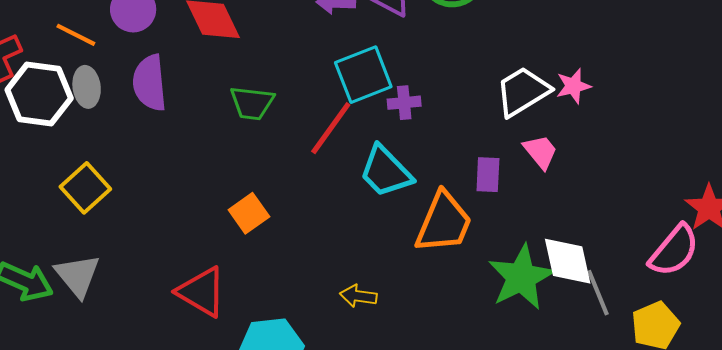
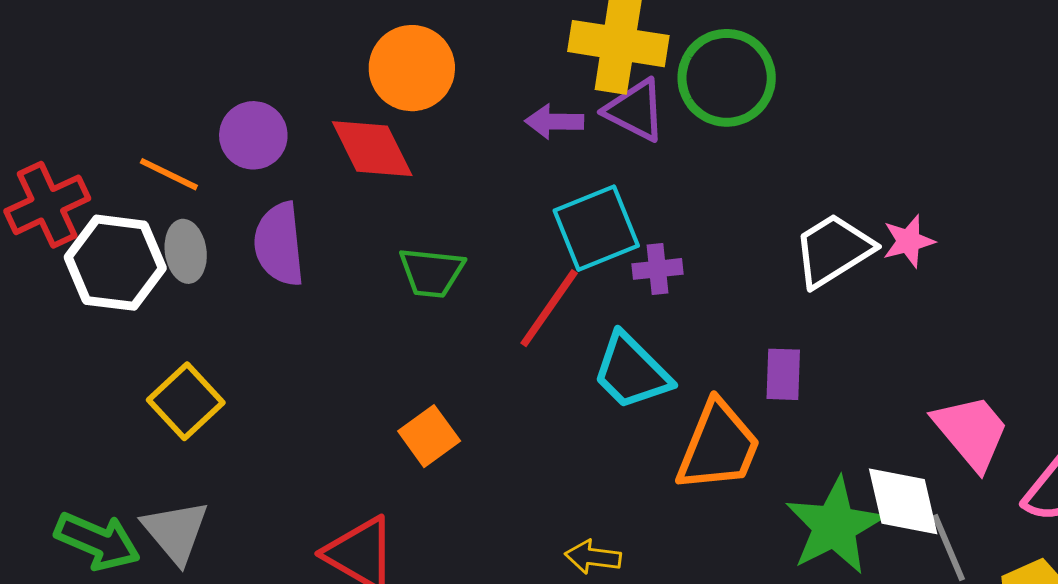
pink trapezoid: (540, 152) -> (971, 432), moved, size x1.5

